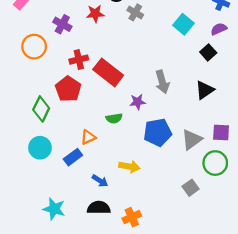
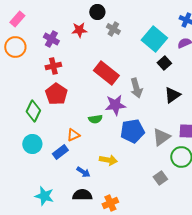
cyan square: (183, 24) -> (154, 39), size x1.4
orange circle: (34, 47) -> (15, 47), moved
black square: (208, 52) -> (164, 63), moved
red cross: (79, 60) -> (53, 66), moved
red rectangle: (108, 72) -> (106, 73), moved
purple star: (138, 102) -> (115, 105), size x1.5

